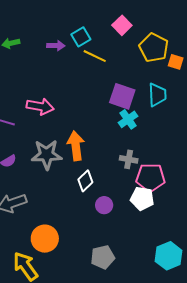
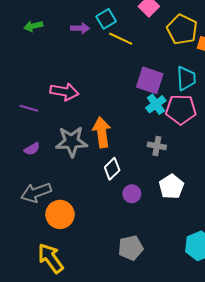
pink pentagon: (150, 178) -> (181, 110), moved
white pentagon: (142, 199) -> (171, 187), turned 30
orange circle: (45, 239) -> (60, 214), moved

